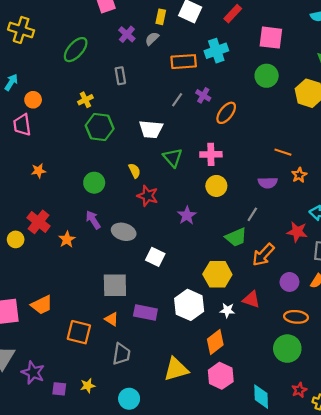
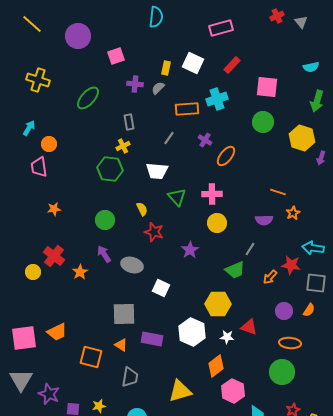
purple cross: (127, 34) -> (135, 84), turned -35
yellow cross: (85, 100) -> (123, 146), moved
gray line: (177, 100) -> (169, 138), moved
orange arrow: (263, 255) -> (270, 277), moved, size x0.7
pink hexagon: (221, 376) -> (233, 391), moved

